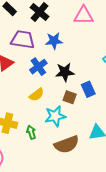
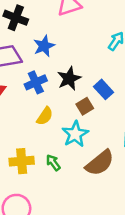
blue cross: (38, 67) -> (36, 82), turned 30
brown square: (70, 97) -> (85, 106), turned -32

